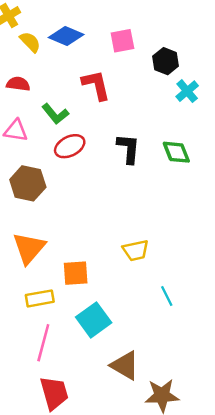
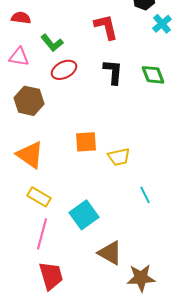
red L-shape: (96, 85) -> (106, 27), moved
orange triangle: (29, 248) -> (30, 155), turned -36
orange square: (76, 273) -> (86, 142), moved
yellow rectangle: (40, 298) -> (39, 197), turned 40

